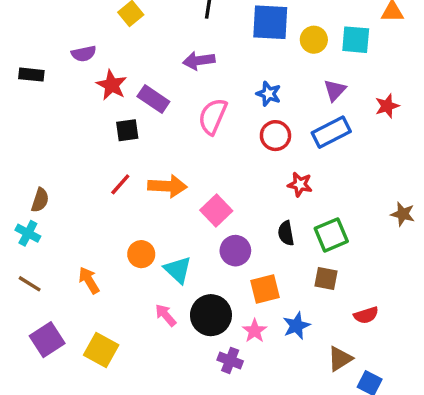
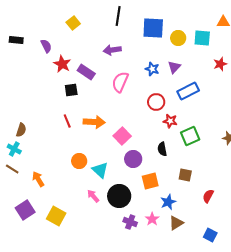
purple semicircle: (84, 54) -> (46, 46), turned -104
black rectangle: (31, 75) -> (16, 40), moved
purple triangle: (335, 90) -> (174, 67), moved
red star: (387, 106) -> (220, 64), moved
red circle: (275, 136) -> (156, 102), moved
red line: (120, 184) -> (67, 121), turned -64
green square: (331, 235) -> (190, 136), moved
orange arrow: (89, 280) -> (38, 179), moved
brown line: (30, 284) -> (12, 169), moved
red semicircle: (366, 315) -> (208, 196), turned 136
pink star: (255, 331) -> (152, 219), moved
brown triangle: (340, 359) -> (176, 223), moved

